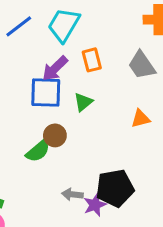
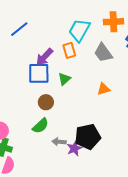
cyan trapezoid: (64, 25) -> (79, 30), moved
green semicircle: (38, 151) -> (40, 126), moved

